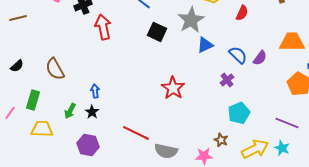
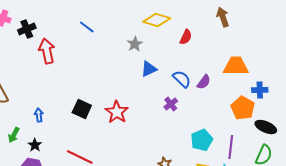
gray star: (191, 20) -> (135, 44), size x0.6
black square: (157, 32) -> (82, 109), moved
black star: (92, 112) -> (35, 145), moved
cyan pentagon: (239, 113) -> (202, 140), moved
purple line: (287, 123) -> (231, 147), turned 75

